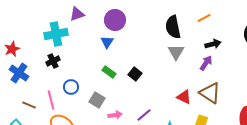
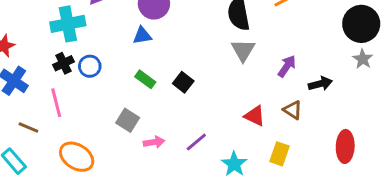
blue triangle: (107, 42) -> (142, 36), turned 48
black arrow: (213, 44) -> (320, 84), moved
blue circle: (71, 87) -> (90, 66), moved
brown triangle: (210, 93) -> (293, 110), size x0.6
pink line: (51, 100) -> (56, 103), moved

